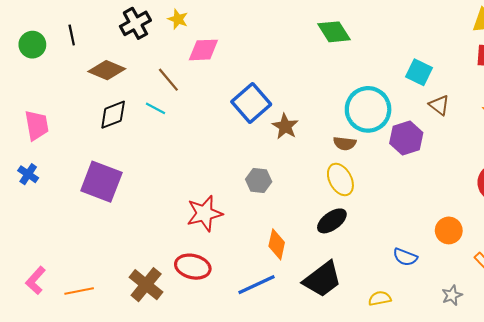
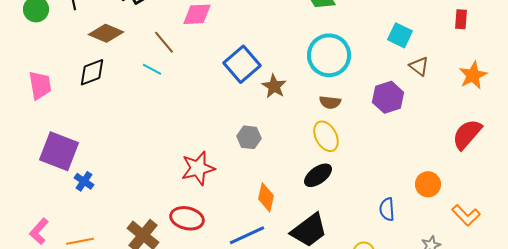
cyan circle: (368, 109) -> (329, 55), moved
black diamond: (113, 115) -> (92, 72), moved
blue cross: (28, 174) -> (84, 181), moved
purple square: (101, 182) -> (59, 151), moved
blue semicircle: (405, 257) -> (387, 209), turned 65

